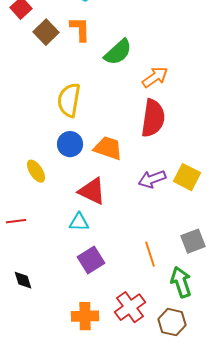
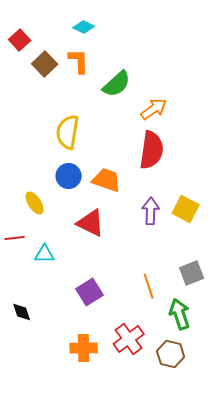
purple arrow: (152, 179) -> (151, 211), turned 112
red line: (16, 221) -> (15, 238), moved
cyan triangle: (79, 222) -> (45, 254), moved

